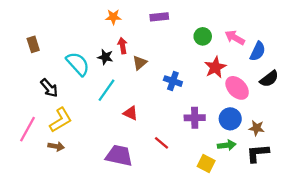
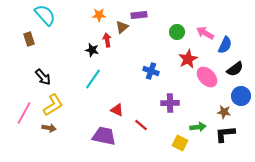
brown triangle: (140, 63) -> (122, 27), moved
cyan semicircle: (78, 64) -> (45, 15), moved
red triangle: (131, 113) -> (117, 110), moved
blue circle: (230, 119) -> (241, 96), moved

